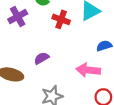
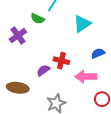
red cross: (61, 19) -> (61, 61), moved

